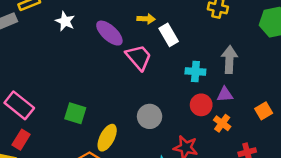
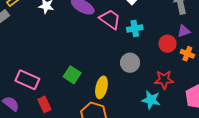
cyan cross: (195, 71) -> (135, 29), moved
green square: (75, 113) -> (72, 75), turned 30
red rectangle: (21, 140) -> (44, 104), moved, turned -42

